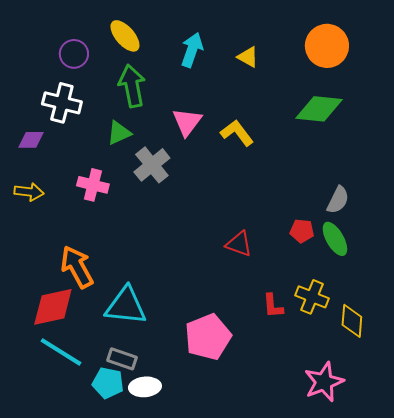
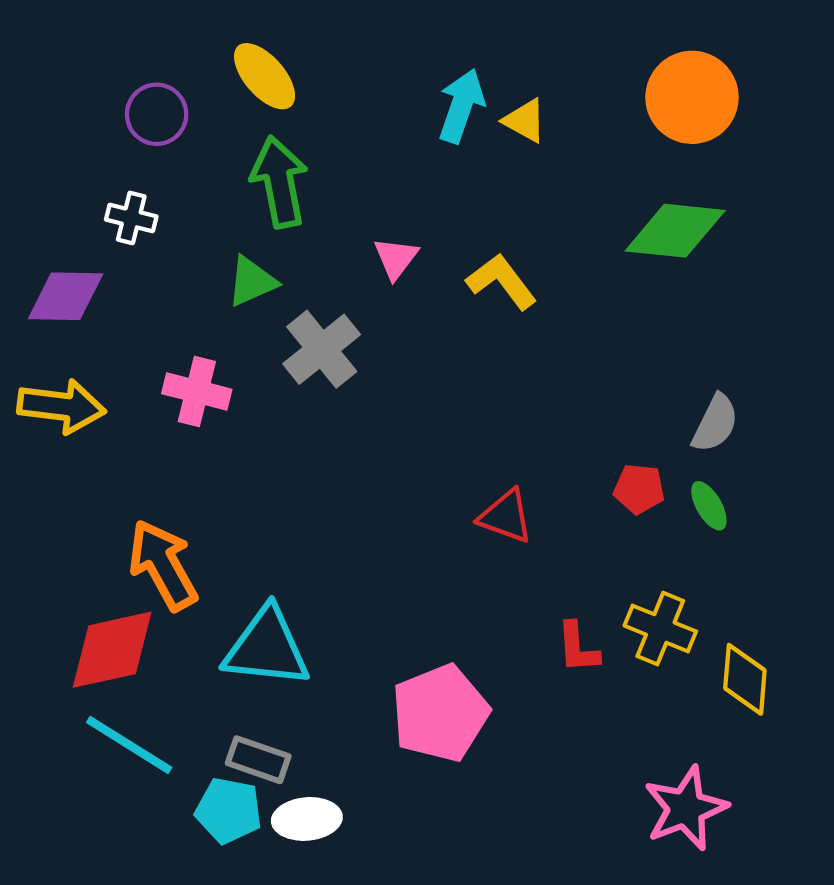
cyan arrow: (192, 50) -> (461, 106), moved
white cross: (62, 103) -> (131, 218), size x0.6
pink triangle: (187, 122) -> (396, 258), size x0.7
purple diamond: (31, 140) -> (66, 296), size x1.4
yellow arrow: (29, 192) -> (61, 406), size x1.4
green ellipse: (335, 239) -> (709, 506), size x0.7

